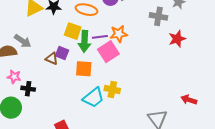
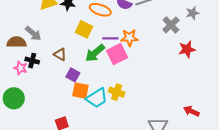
gray cross: (158, 16) -> (171, 25), turned 30
green arrow: (84, 41) -> (95, 53), moved, turned 40
purple square: (62, 53) -> (73, 75), moved
orange square: (84, 69) -> (80, 91), moved
black cross: (28, 89) -> (32, 61), moved

